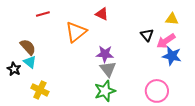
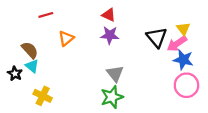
yellow triangle: (172, 19) -> (183, 29), moved, turned 48
orange triangle: (76, 32) -> (66, 38), moved, size x0.7
black triangle: (147, 35) -> (157, 37), size x1.5
purple star: (105, 54) -> (110, 35), moved
pink circle: (157, 91) -> (186, 85), moved

